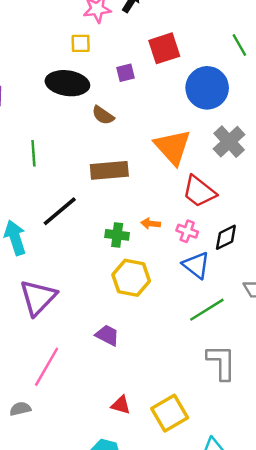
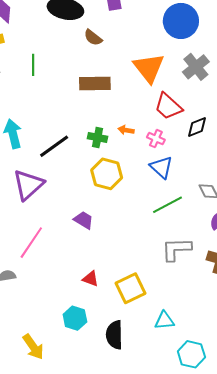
black line: (60, 211) -> (54, 146), moved
black diamond: (226, 237) -> (197, 127), moved
gray L-shape: (221, 362) -> (176, 249), turned -96

